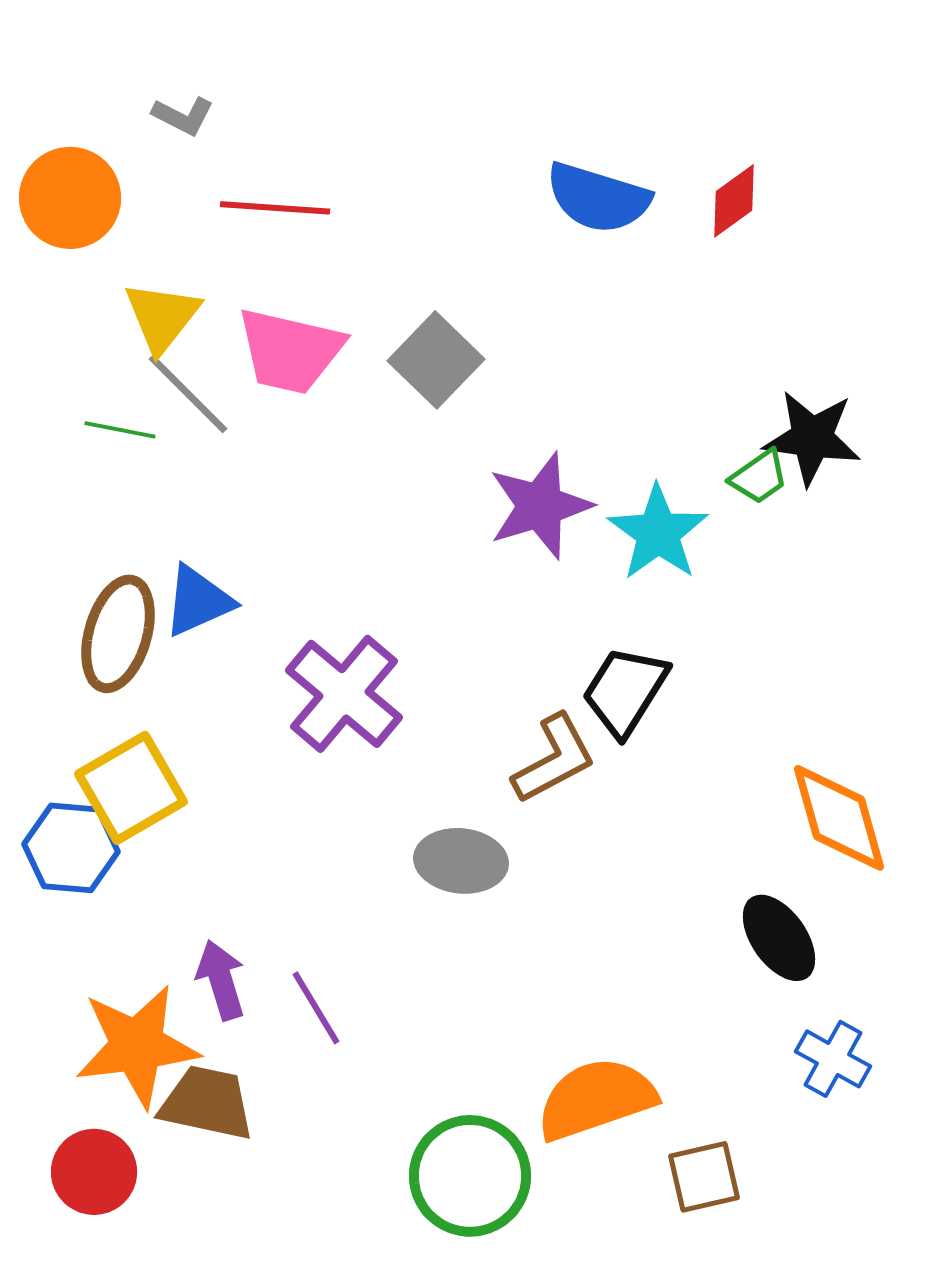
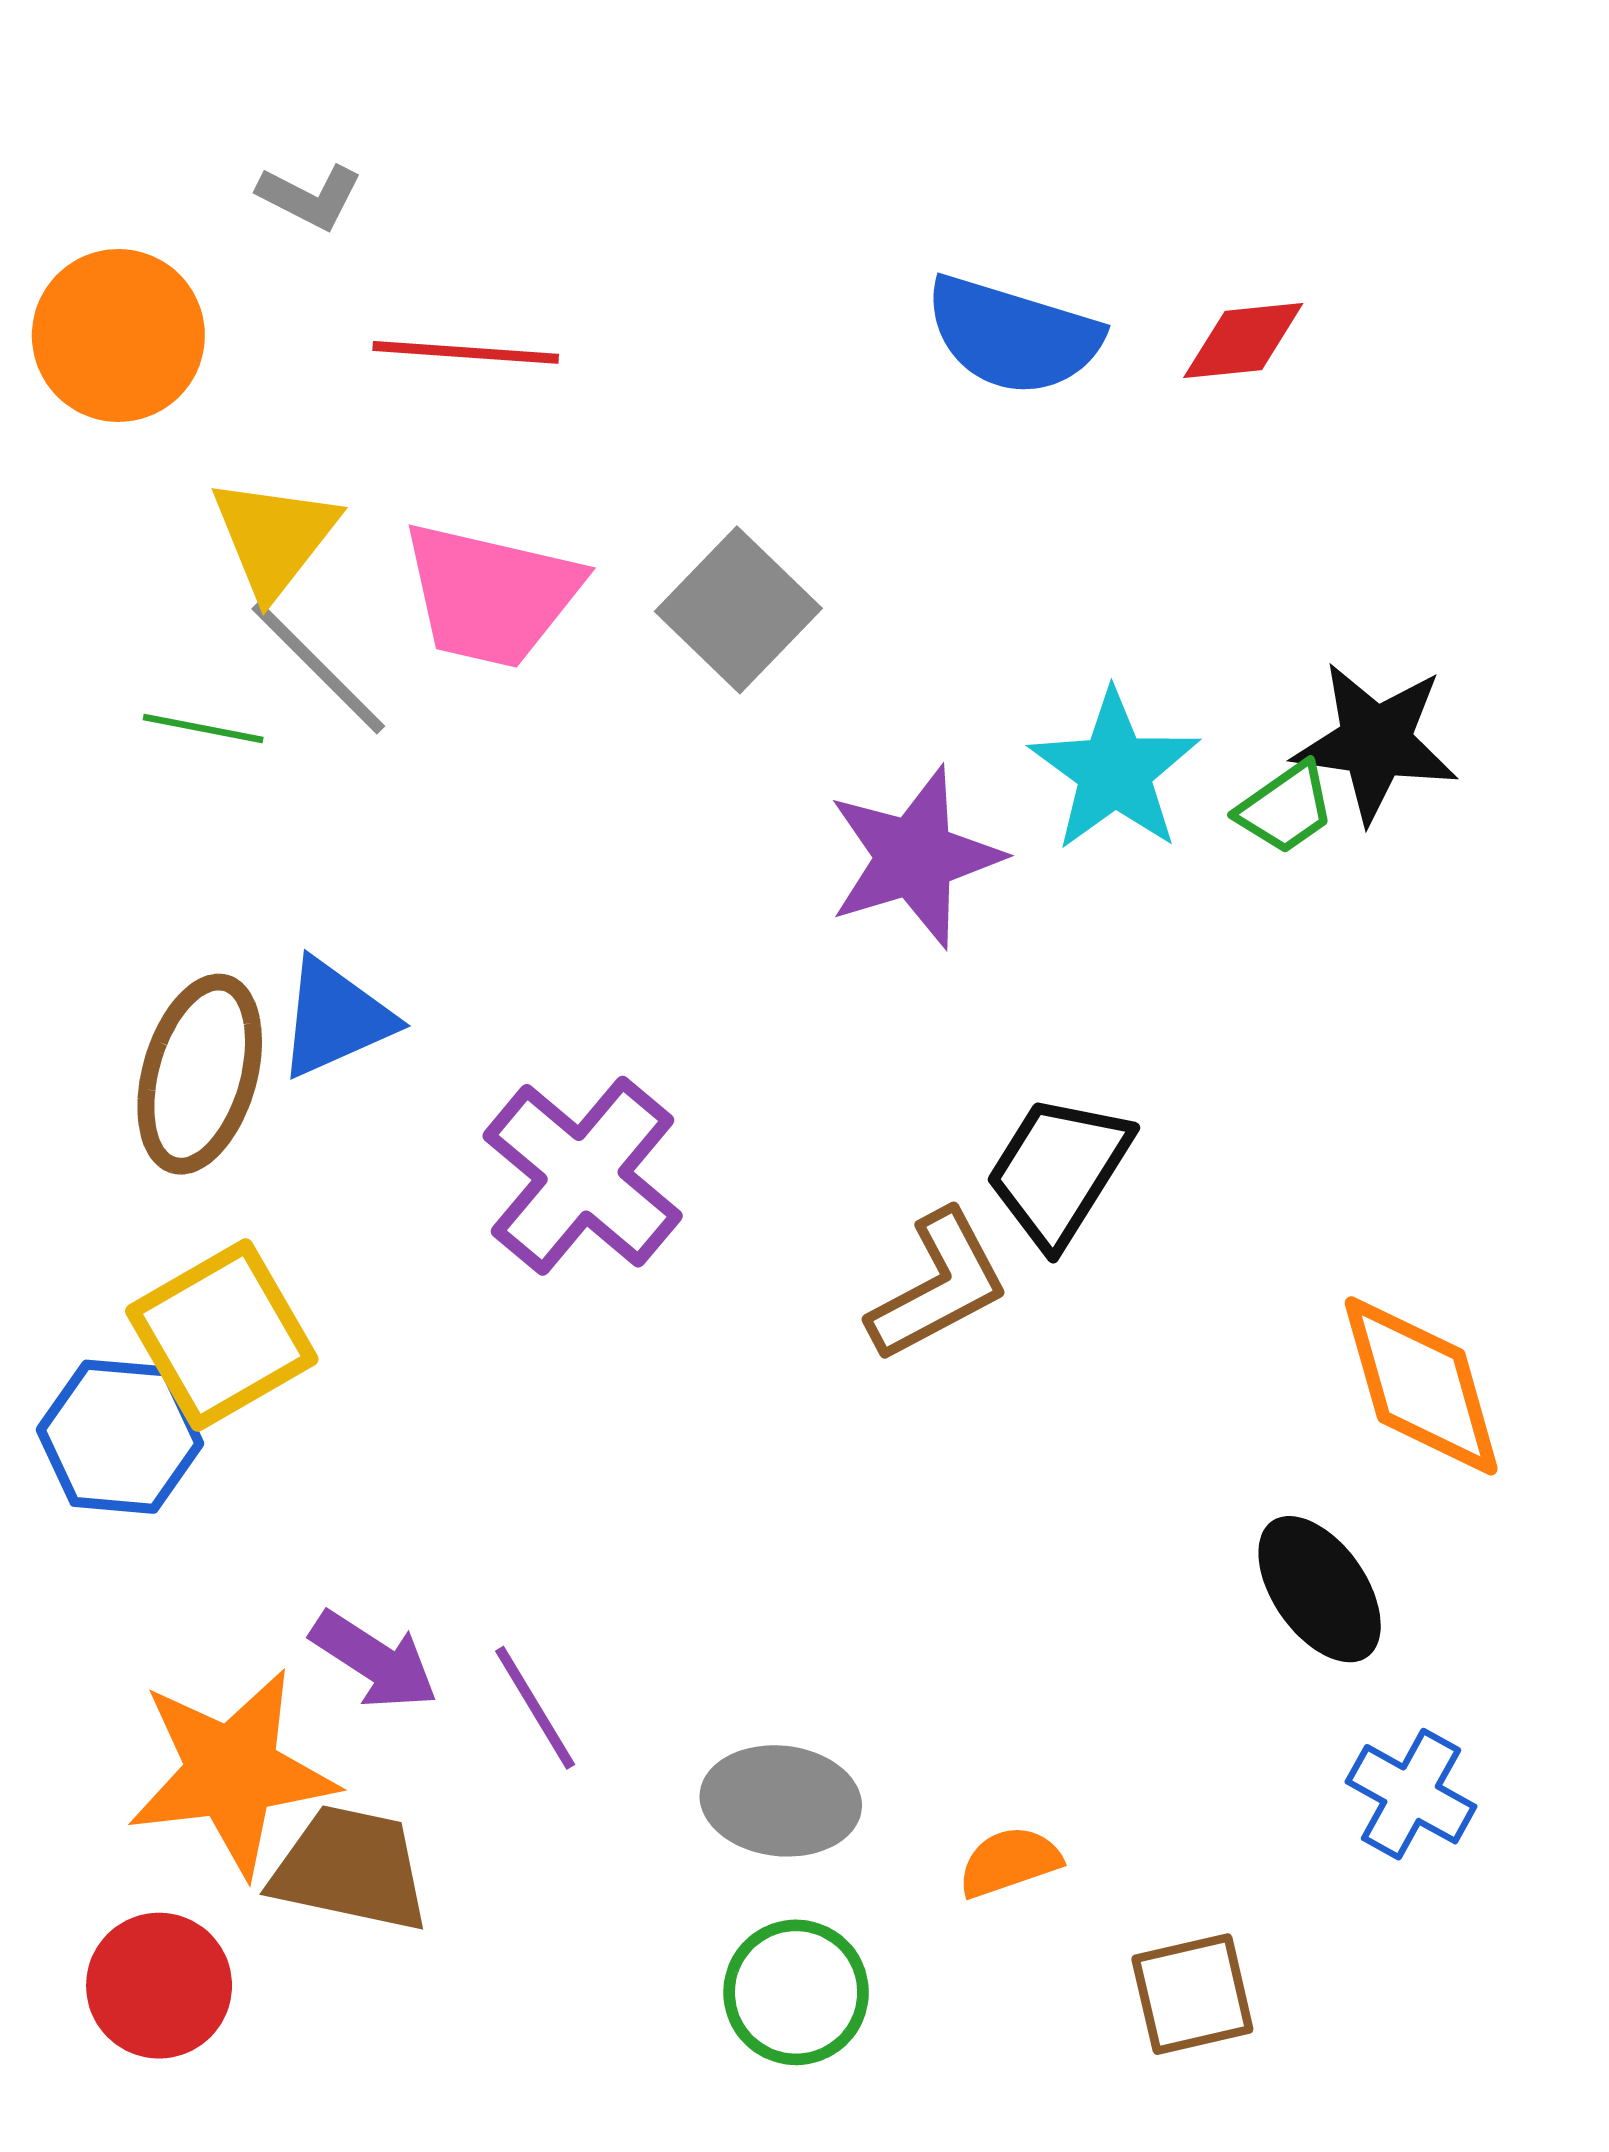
red diamond: (734, 201) -> (1243, 341), turned 30
cyan star: (658, 533) -> (1115, 771), moved
gray ellipse: (461, 861) -> (781, 1801), moved
purple arrow: (221, 980) -> (374, 1660), turned 140
orange semicircle: (596, 1099) -> (1009, 1862), size x0.5
green circle: (470, 1176) -> (796, 1992), size x0.7

